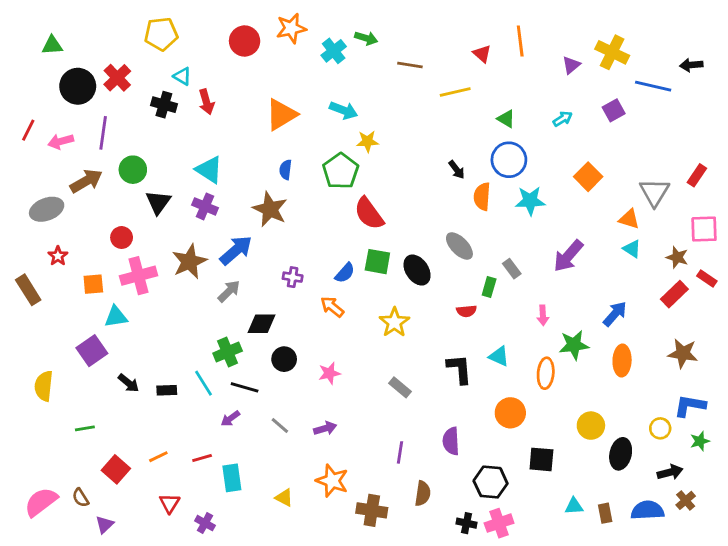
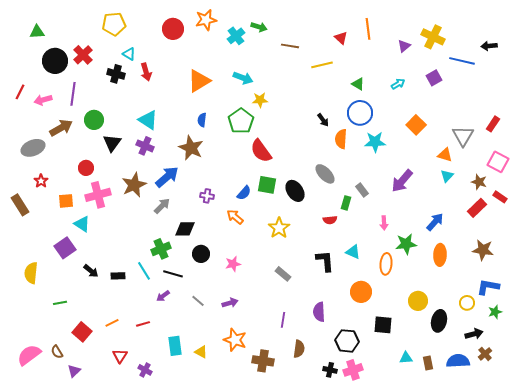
pink square: (704, 229) -> (498, 162), turned 30
cyan triangle: (632, 249) -> (447, 176), turned 40
cyan triangle: (116, 317) -> (82, 224), turned 42
cyan rectangle: (232, 478) -> (175, 346), moved

